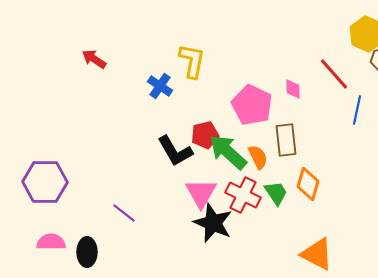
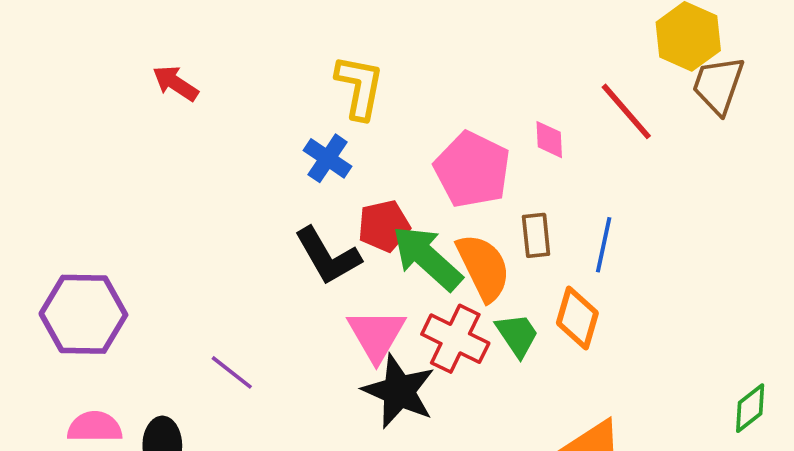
blue cross: (160, 86) -> (328, 158), moved
blue line: (357, 110) -> (604, 245), moved
brown rectangle: (286, 140) -> (536, 235), size x0.7
orange semicircle: (258, 157) -> (483, 267), size x1.5

